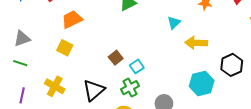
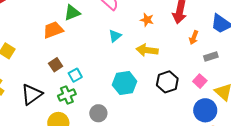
orange trapezoid: (72, 19) -> (53, 30), moved
yellow arrow: (196, 43) -> (147, 50), moved
cyan hexagon: (202, 83) -> (125, 83), moved

